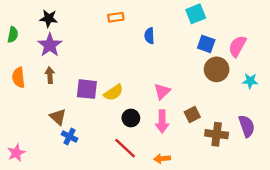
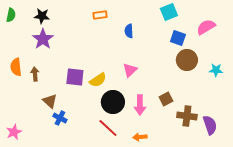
green semicircle: (13, 35) -> (11, 15), moved
pink semicircle: (237, 46) -> (206, 27), moved, turned 30
brown arrow: (50, 75) -> (35, 74), moved
pink triangle: (162, 91) -> (130, 70), moved
black circle: (131, 118) -> (113, 102), size x1.5
purple semicircle: (247, 126) -> (210, 125), moved

